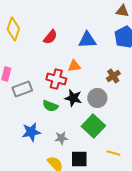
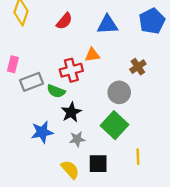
red cross: (56, 79) -> (71, 70), turned -30
black star: (73, 98) -> (71, 112), moved, turned 30
green semicircle: (50, 106) -> (56, 91), moved
yellow line: (113, 153) -> (138, 157), turned 72

